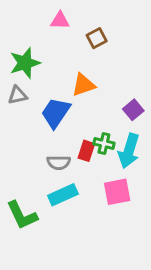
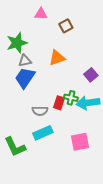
gray triangle: (18, 95) -> (25, 61), moved
blue trapezoid: (56, 113) -> (25, 78), moved
cyan arrow: (129, 151) -> (88, 103), turned 65
pink square: (117, 192) -> (80, 142), moved

